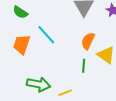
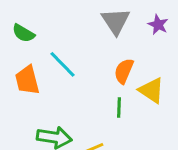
orange trapezoid: (22, 44) -> (27, 80), turned -30

